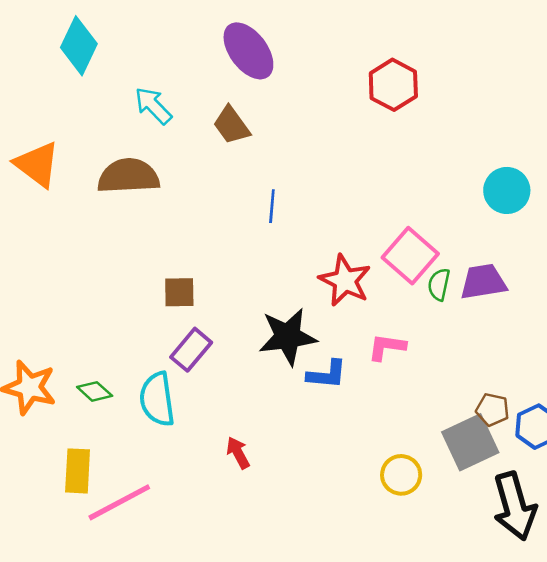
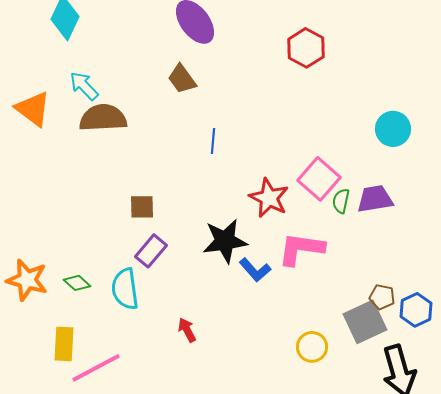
cyan arrow: (153, 106) -> (84, 86), moved
pink L-shape: (387, 347) -> (301, 249), size x1.6
blue L-shape: (327, 374) -> (255, 270), turned 44

